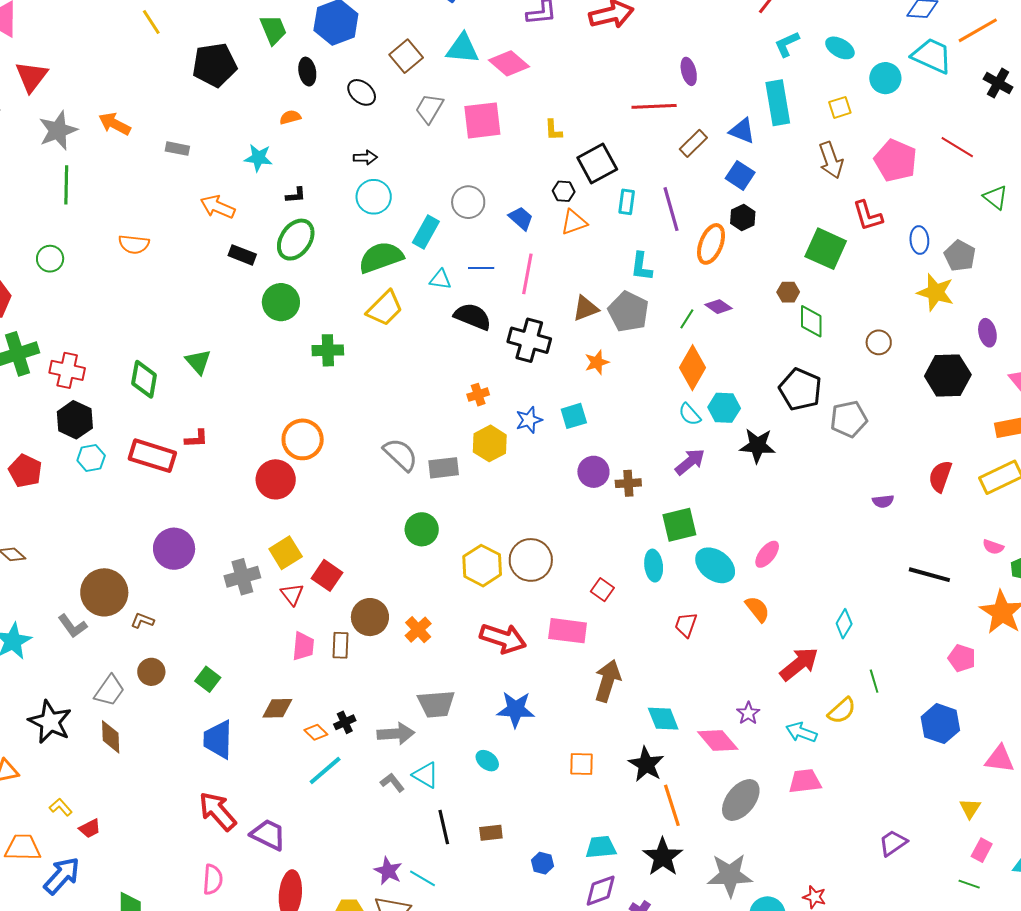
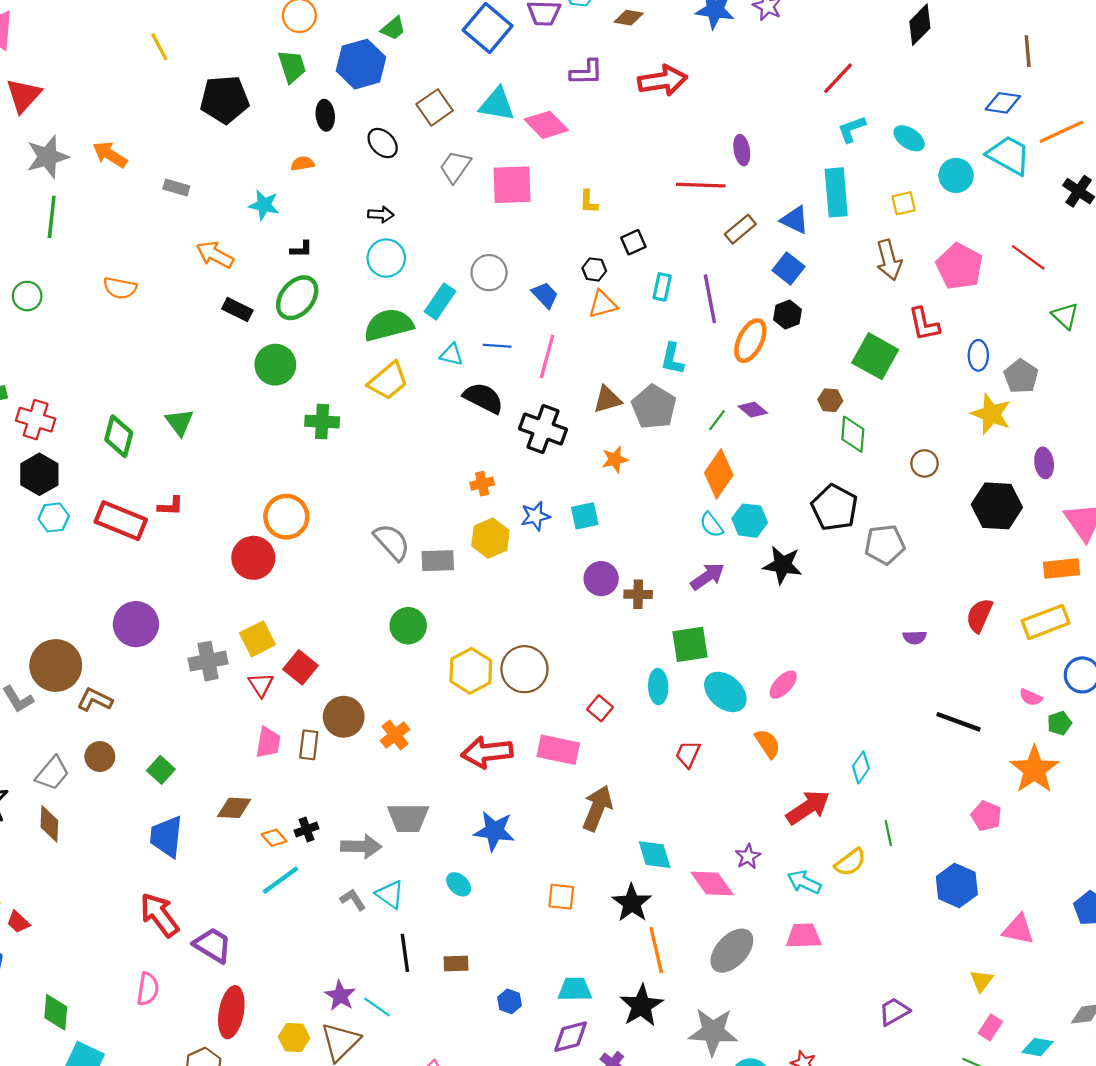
black square: (597, 163) -> (633, 242), size x0.6
brown L-shape: (142, 621) -> (95, 700), size x1.4
red arrow: (503, 638) -> (487, 752), turned 150
red trapezoid: (90, 828) -> (18, 922), turned 65

